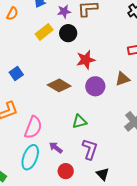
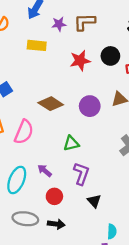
yellow rectangle: (44, 32) -> (37, 45), turned 42
black circle: (68, 33) -> (110, 56), moved
red star: (86, 60) -> (80, 61), moved
pink semicircle: (33, 127) -> (24, 132), moved

